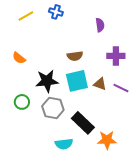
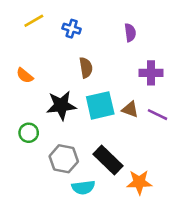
blue cross: (56, 12) -> (72, 29), moved
brown semicircle: (75, 56) -> (86, 68), moved, turned -91
gray hexagon: (53, 108) -> (64, 159), moved

